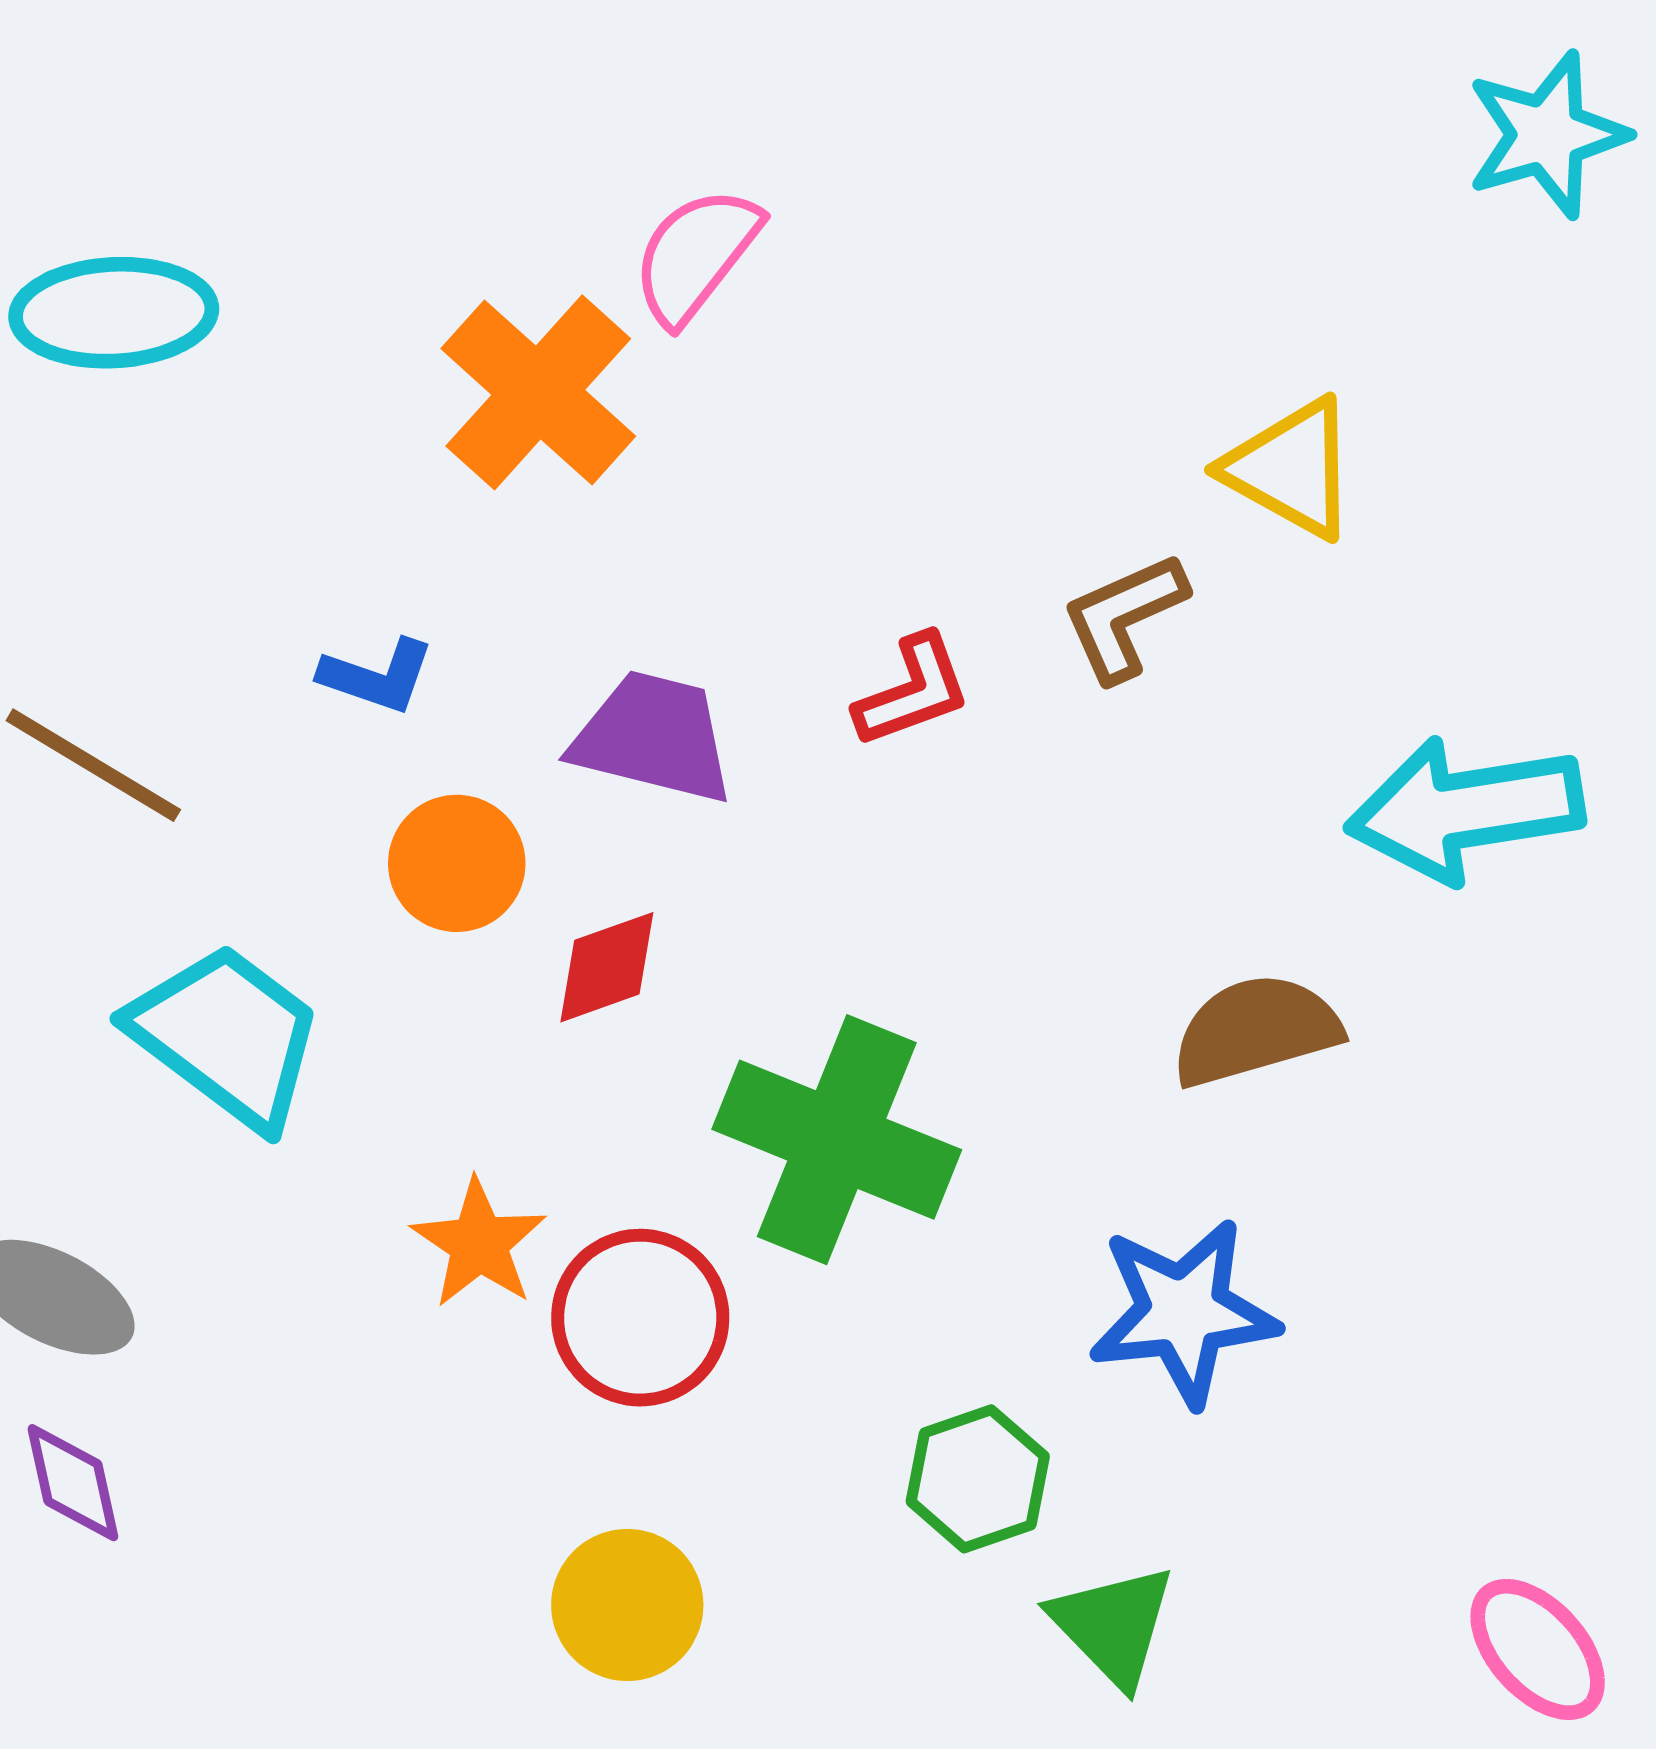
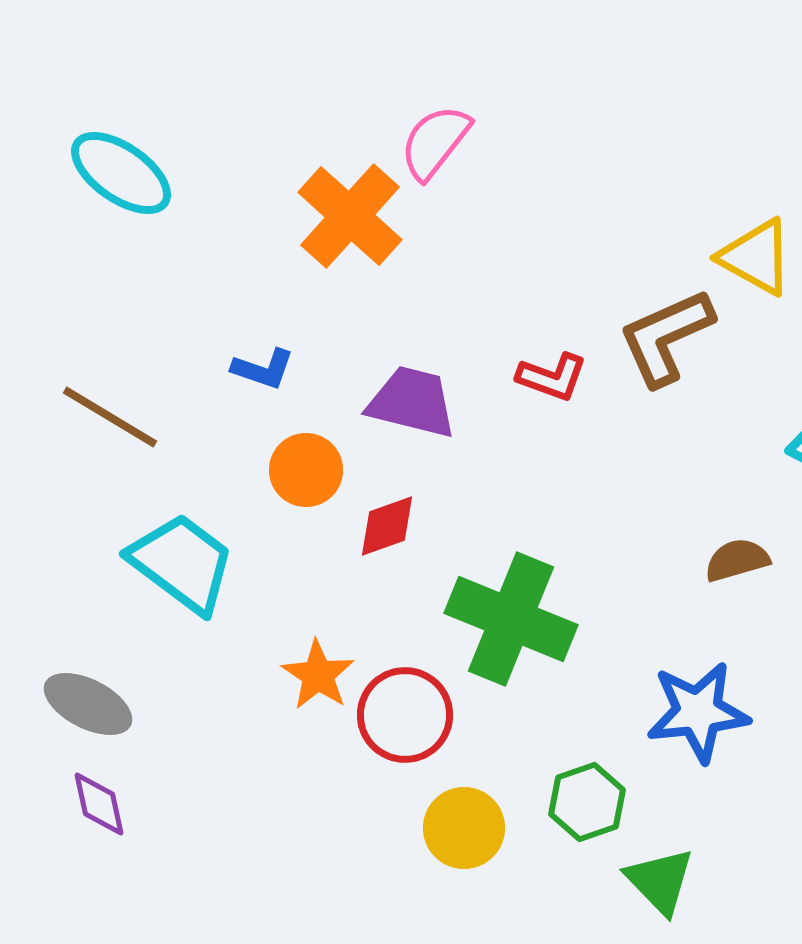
cyan ellipse: (114, 313) -> (121, 173), turned 38
brown L-shape: (1124, 617) -> (666, 337), size x1.4
red L-shape: (913, 691) -> (552, 377), turned 40
brown semicircle: (1256, 1030) -> (737, 560), size x0.7
yellow circle: (627, 1605) -> (464, 828), moved

